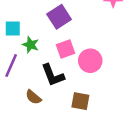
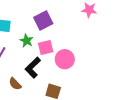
green star: (31, 45) -> (27, 41), moved
black L-shape: (53, 75) -> (33, 68), turned 60

